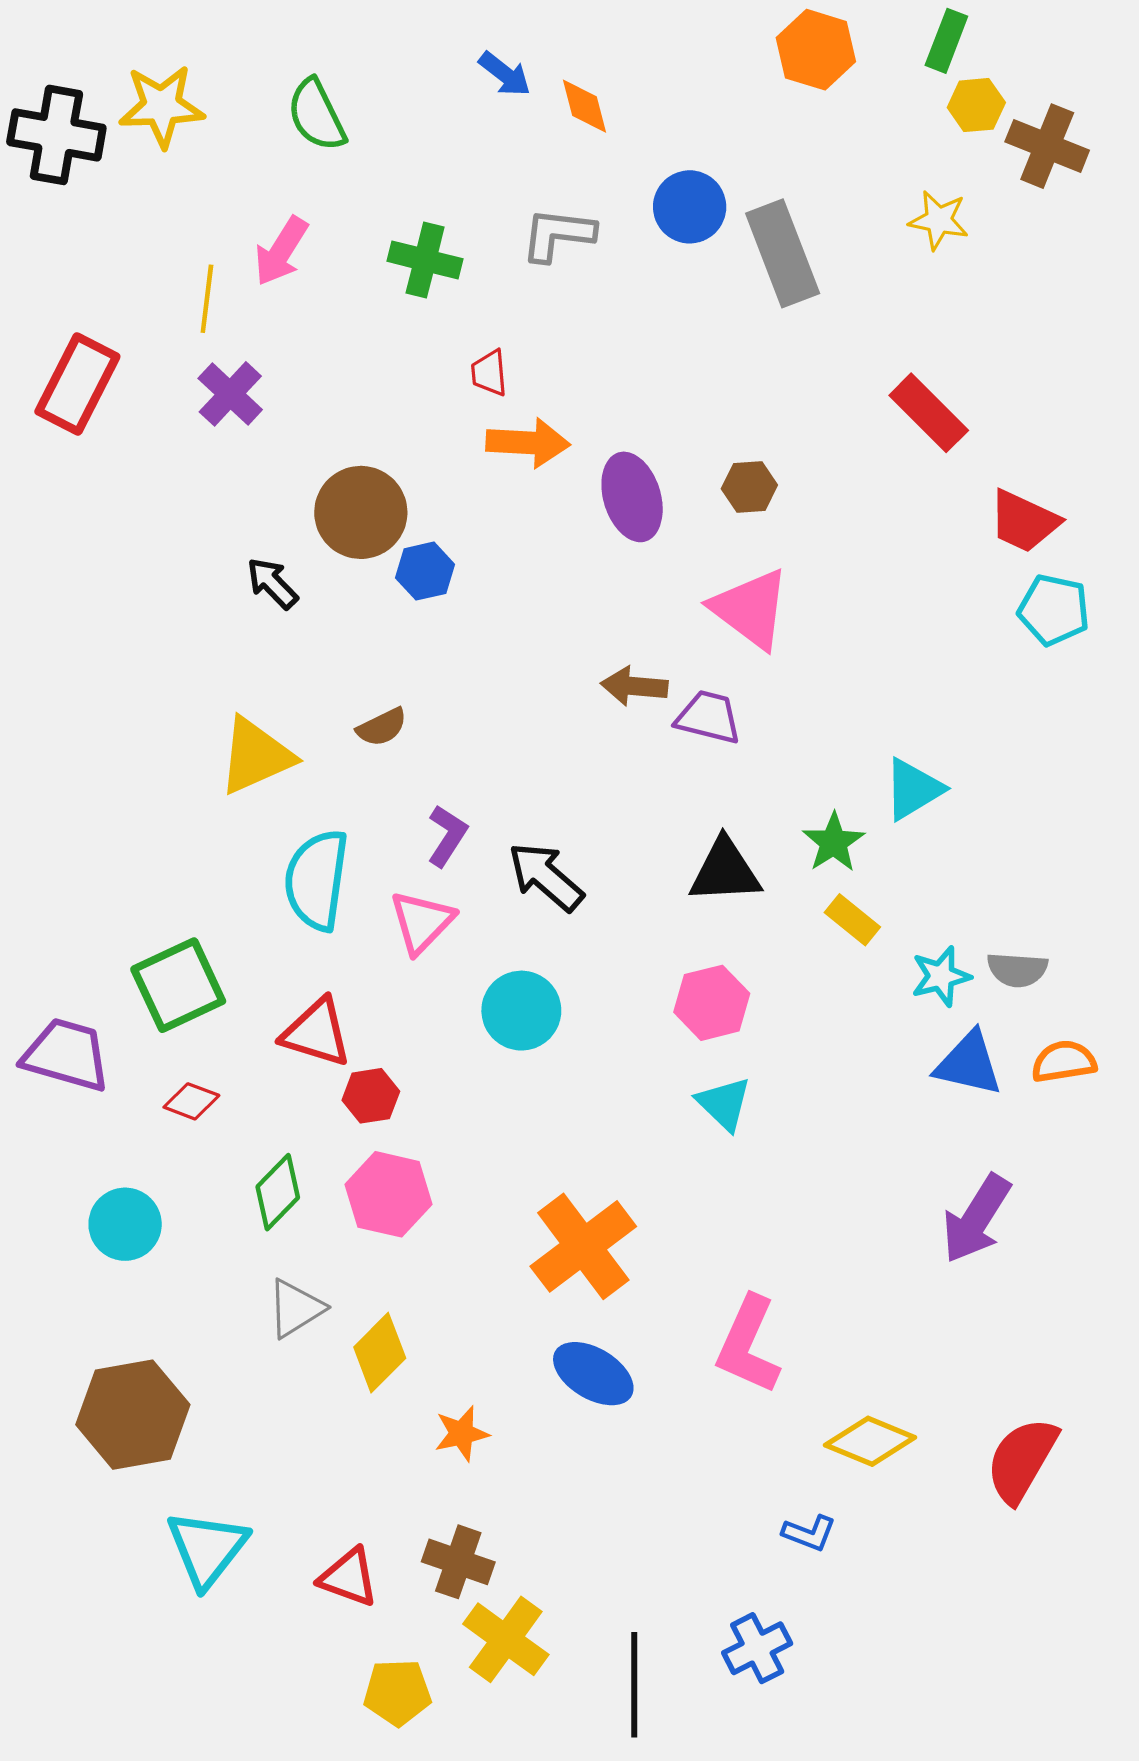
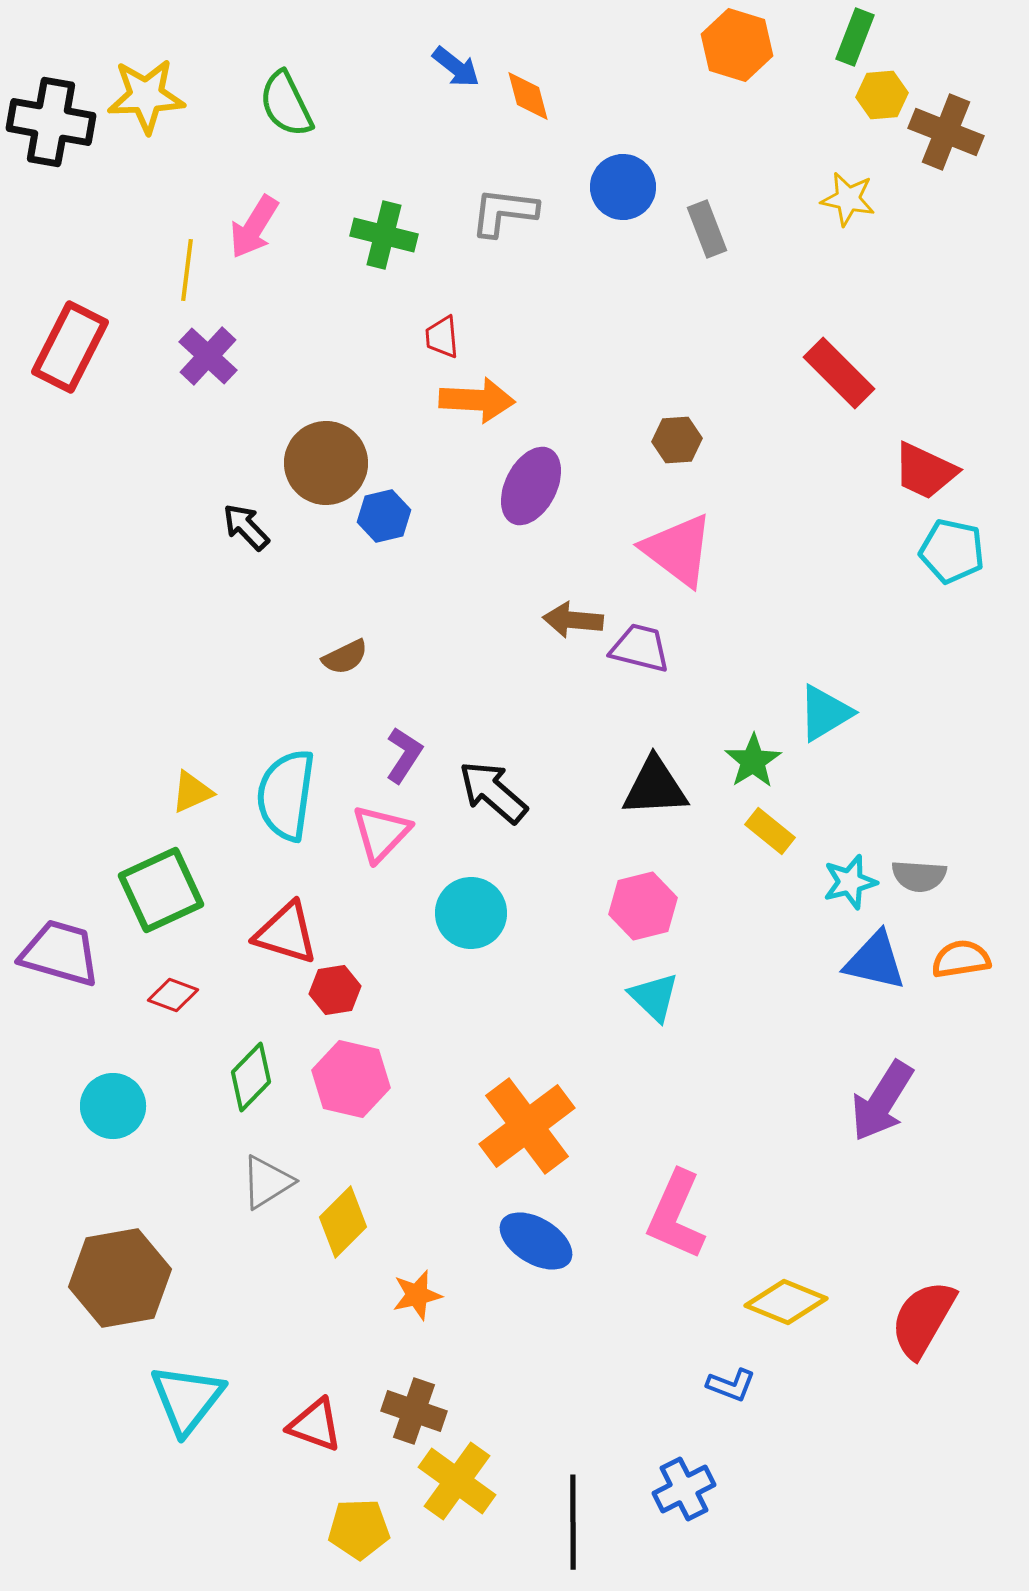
gray rectangle: (783, 253) -> (707, 229), size x0.6
purple ellipse: (632, 497) -> (531, 486), moved, turned 44
yellow triangle: (256, 756) -> (192, 792), moved, size x0.6

